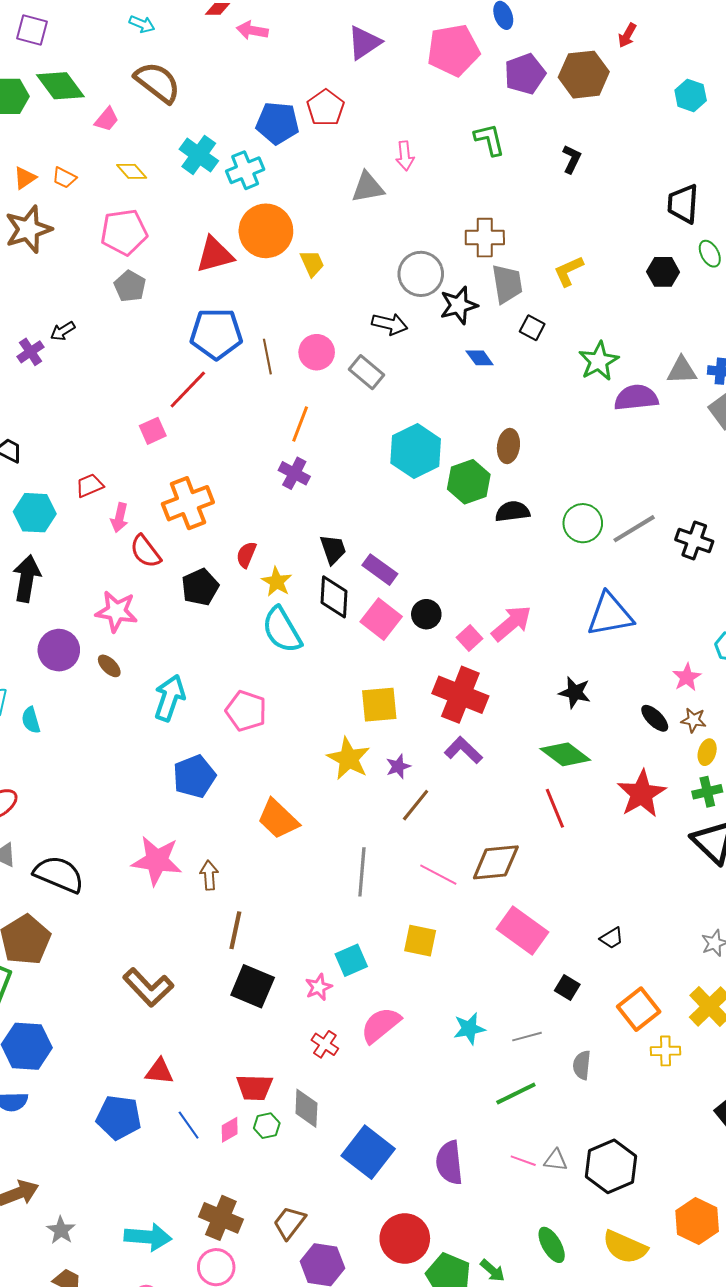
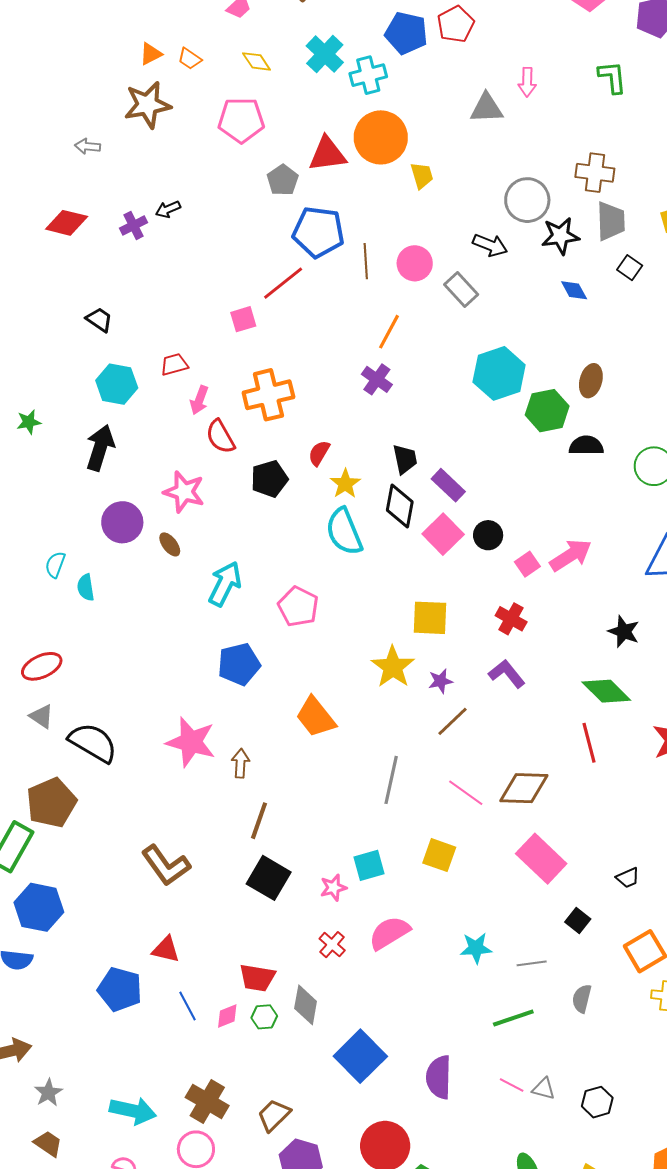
gray pentagon: (130, 286) -> (283, 180), moved
red cross: (460, 695) -> (511, 619), size x0.6
black hexagon: (611, 1166) -> (597, 1102), size x0.6

